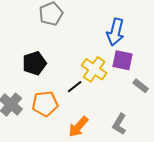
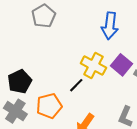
purple square: (122, 60) -> (121, 65), moved, turned 35
black pentagon: (34, 63) -> (20, 82), moved

